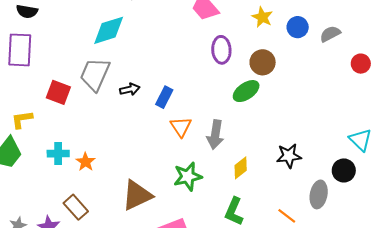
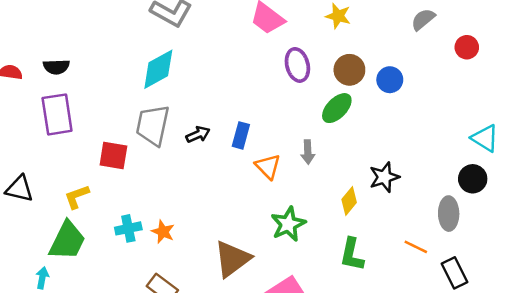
blue circle: (298, 27) -> (390, 80), moved
gray arrow: (215, 135) -> (308, 152), moved, size x0.7
black star: (289, 156) -> (384, 177), moved

